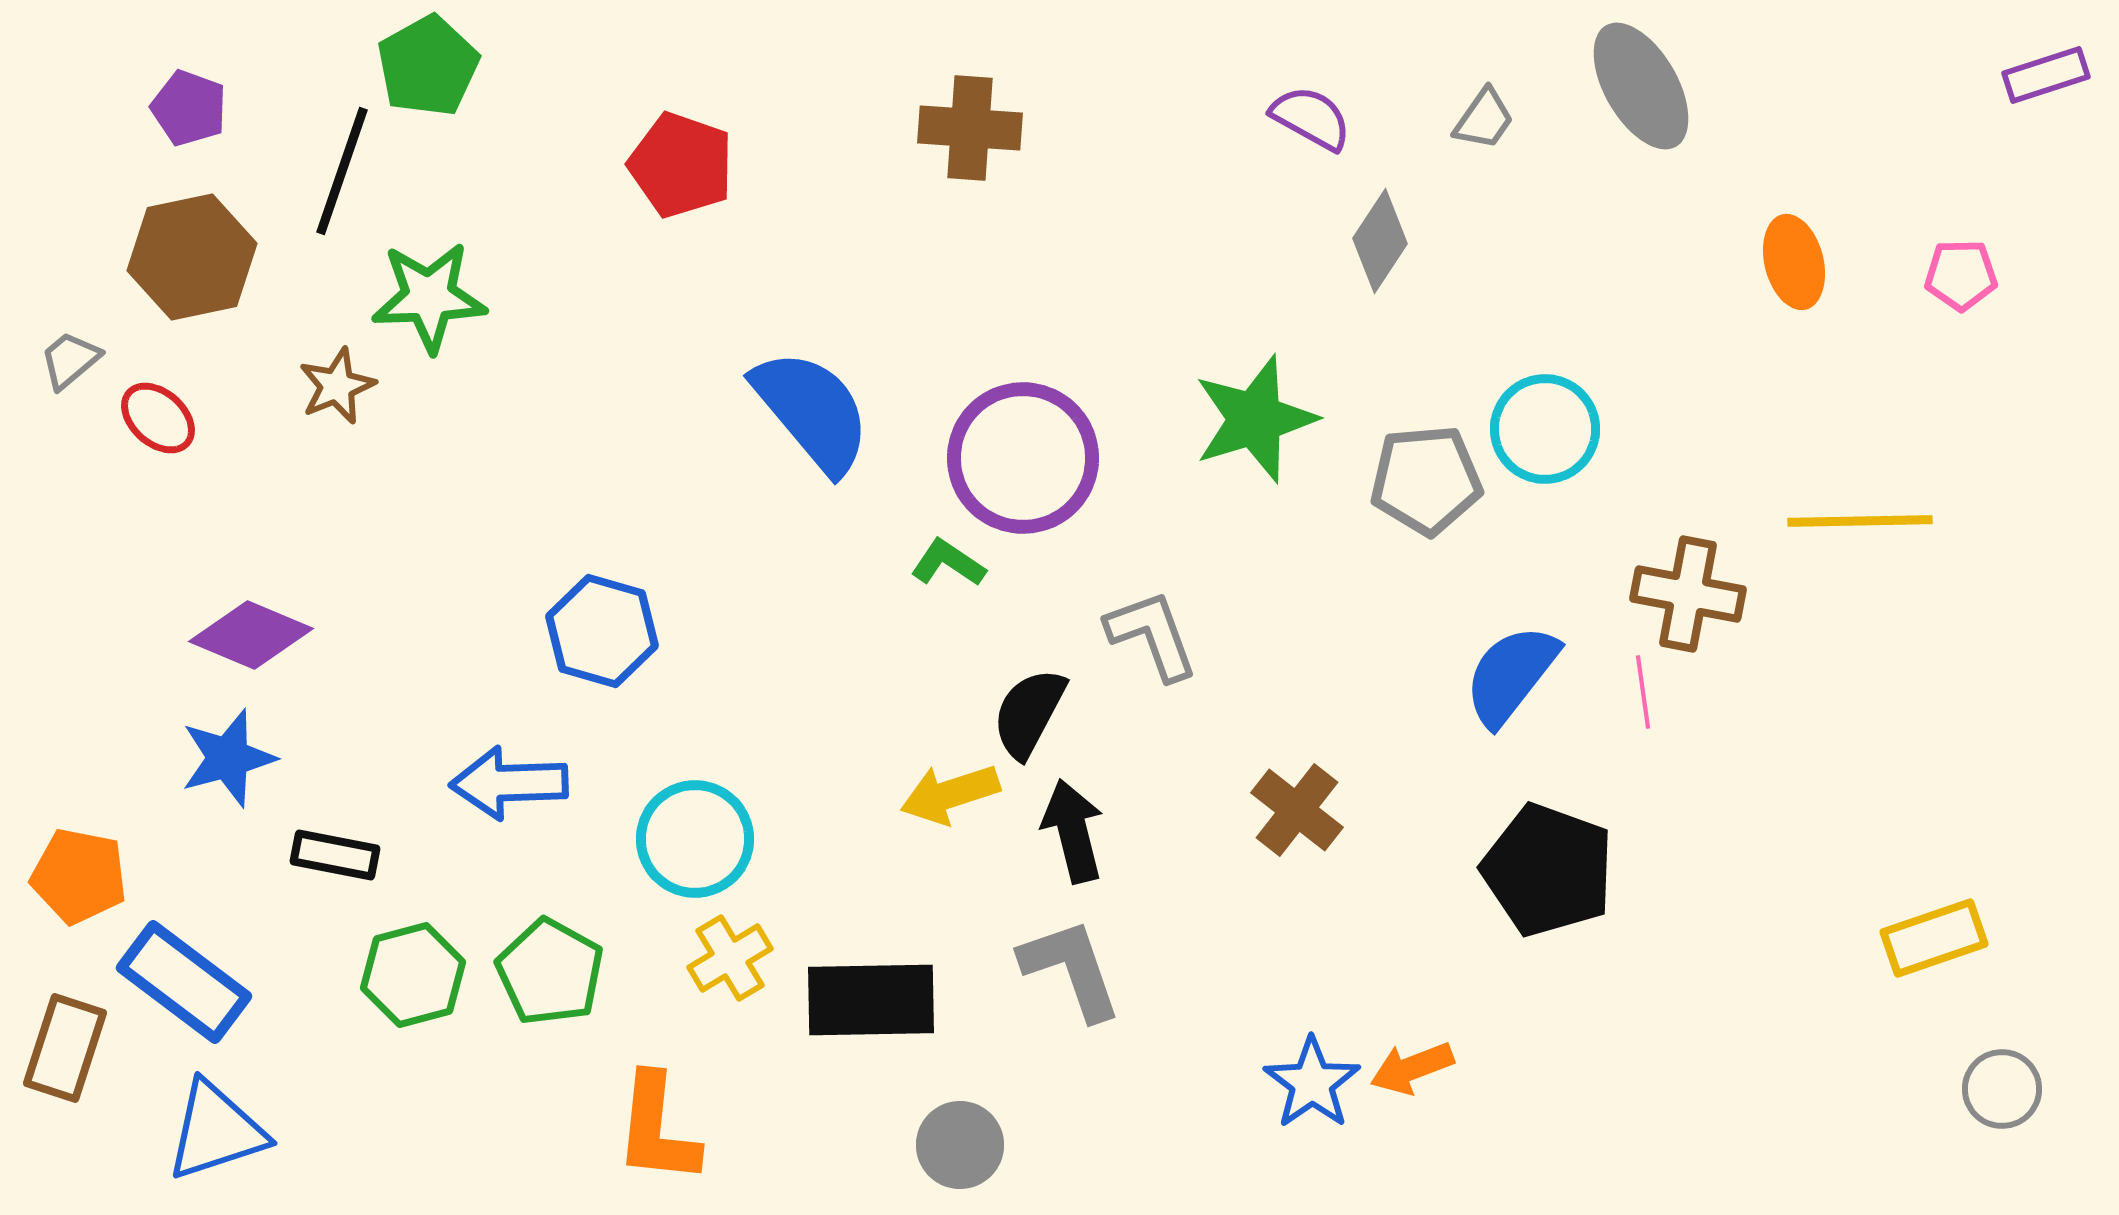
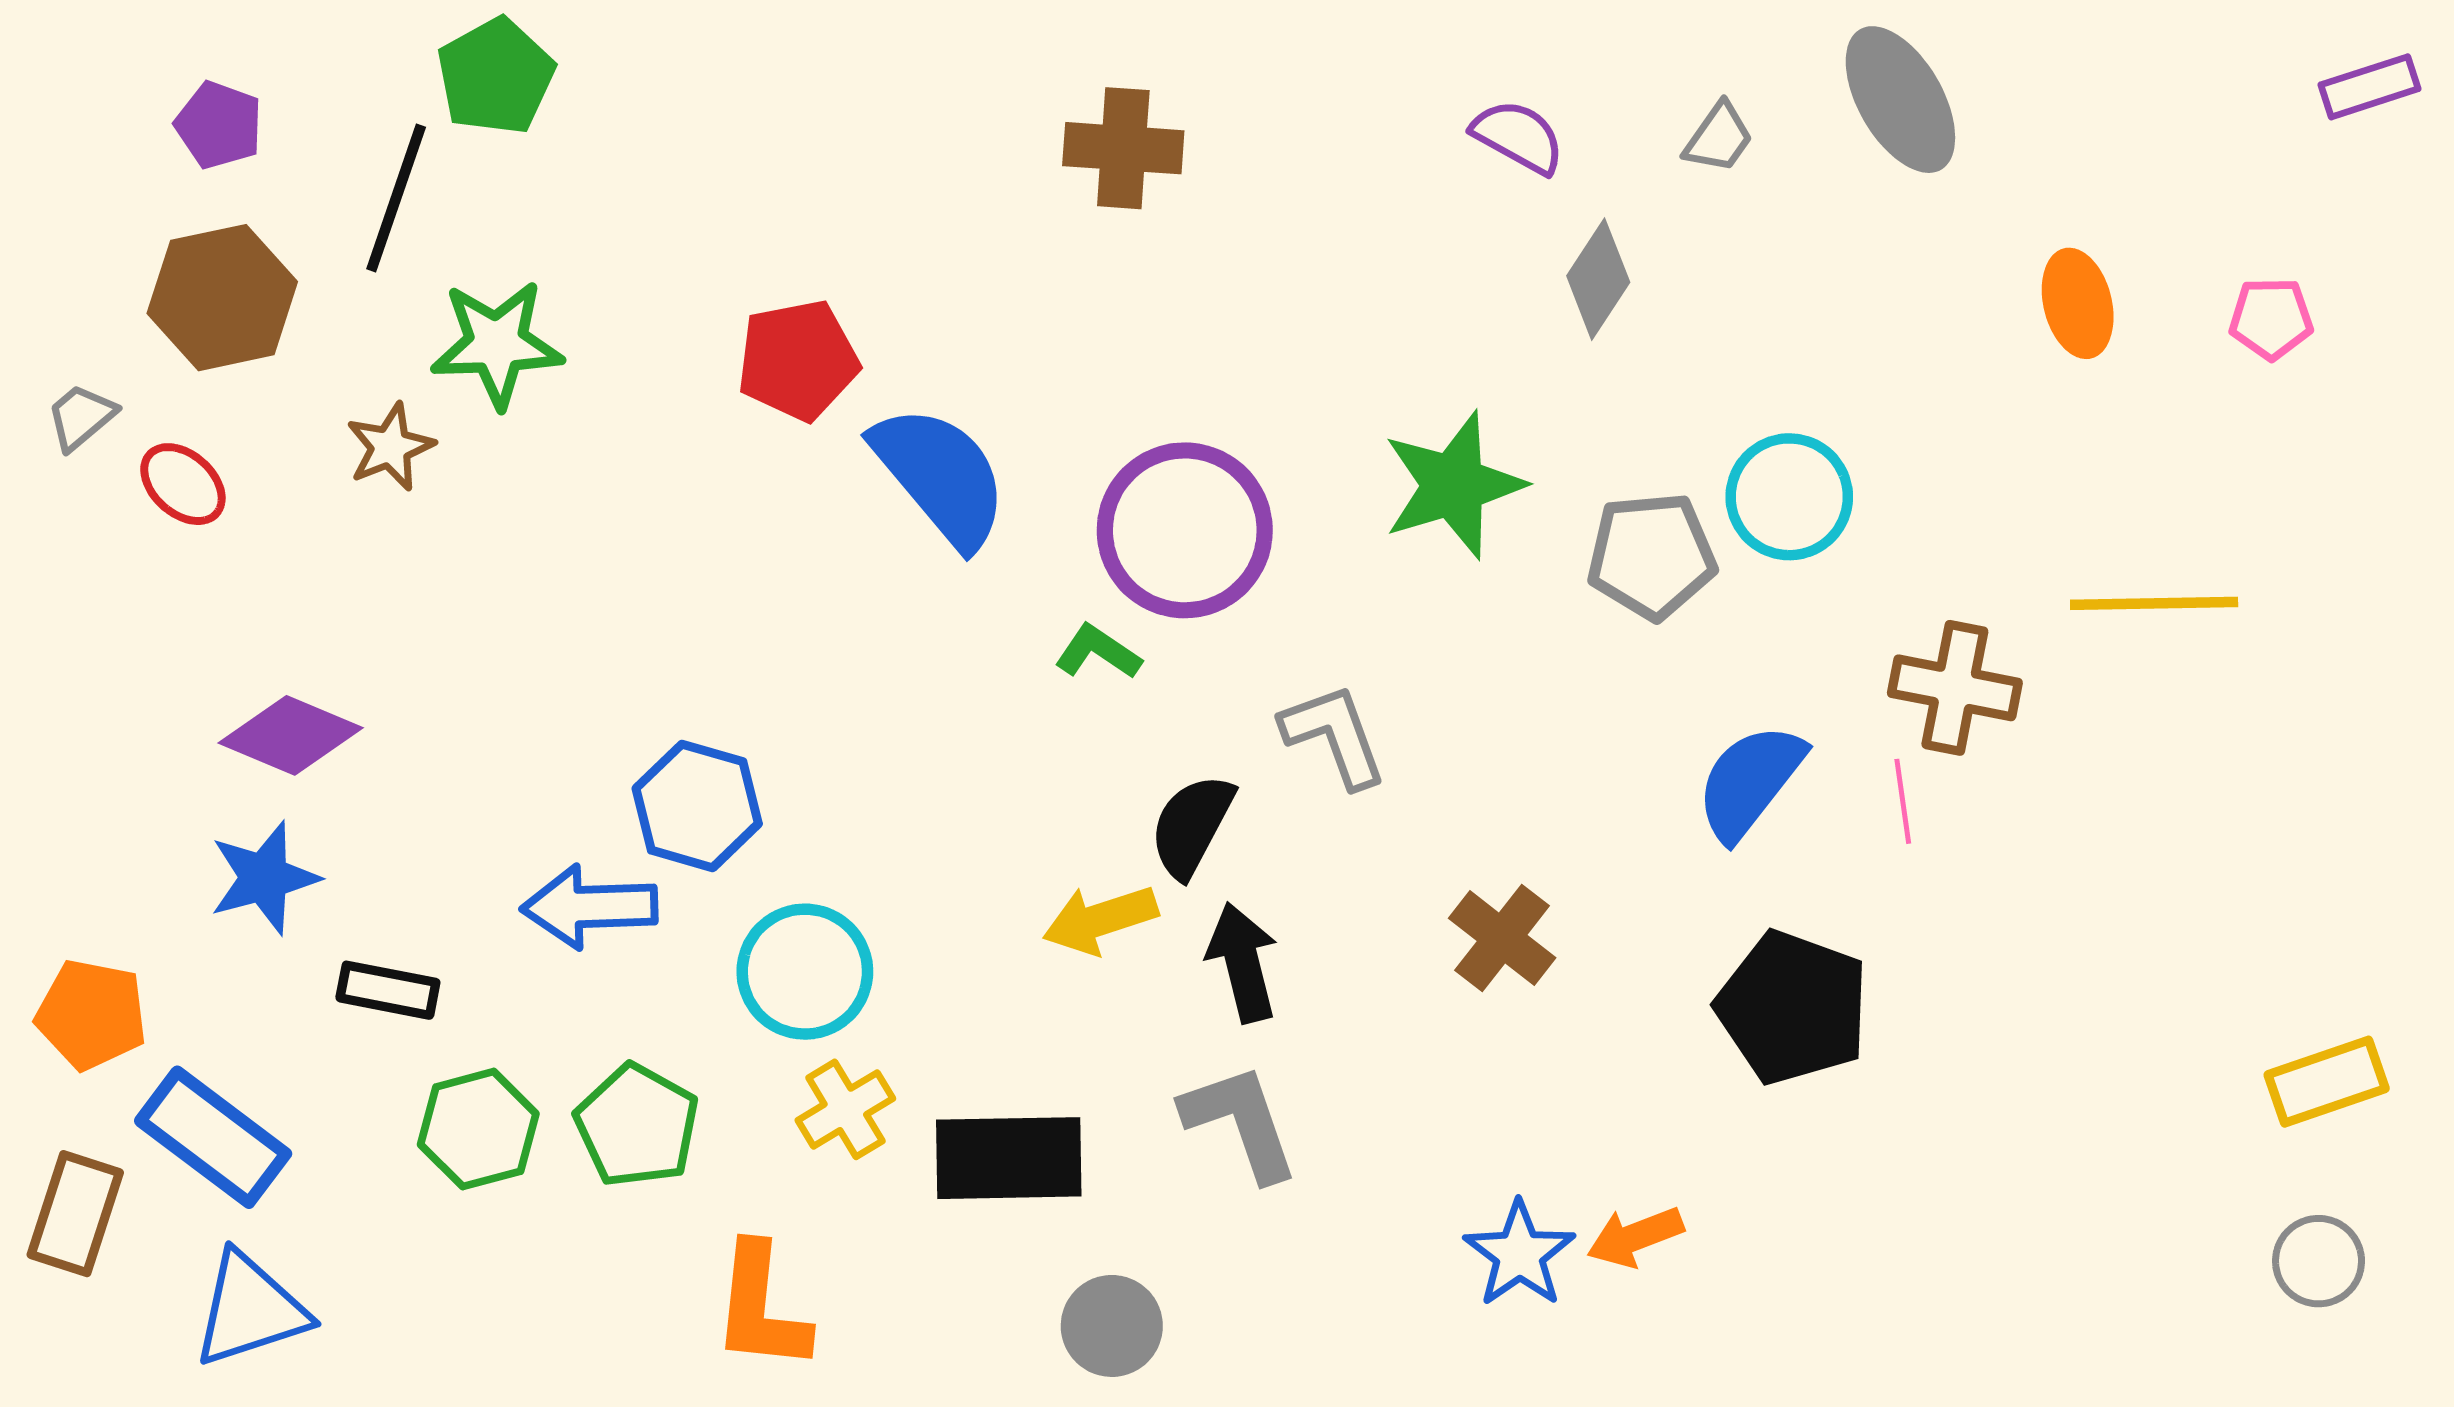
red pentagon: (681, 165) -> (798, 360), moved, turned -30
blue hexagon: (602, 631) -> (697, 806), moved
yellow rectangle: (1934, 938) -> (2327, 1082), moved

